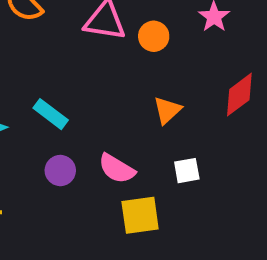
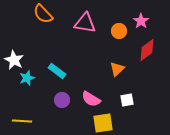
orange circle: (154, 36) -> (119, 31), moved
red diamond: (239, 95) -> (147, 50), moved

